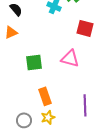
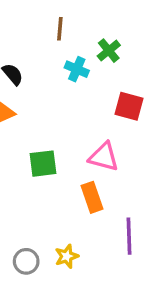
orange rectangle: (45, 96) -> (92, 197), moved

